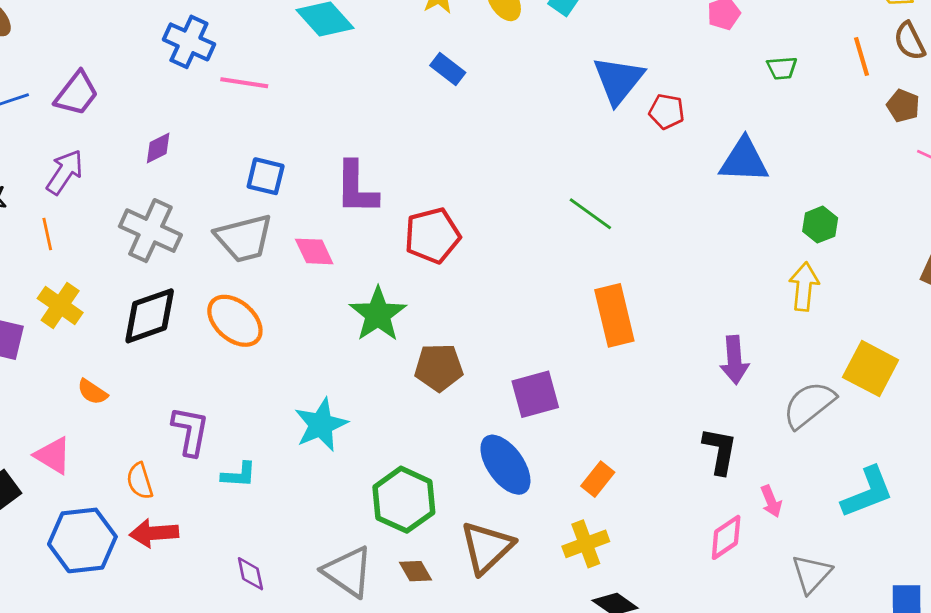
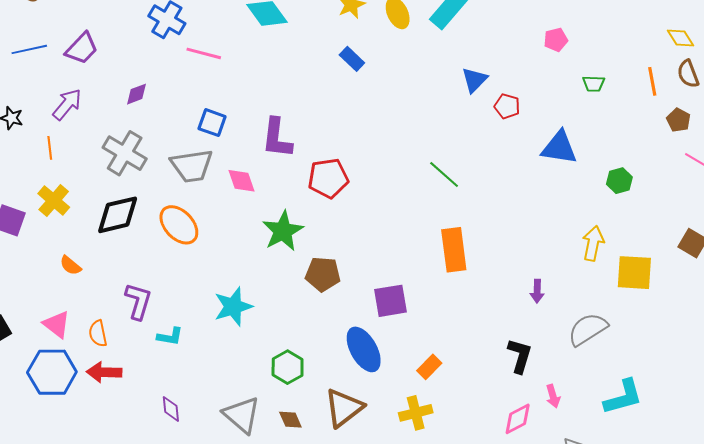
blue triangle: (618, 80) -> (474, 80), size x0.7
green hexagon: (820, 225) -> (619, 181), moved
purple arrow: (734, 360) -> (537, 291), size x0.7
yellow square: (871, 369) -> (634, 273), moved, turned -30
pink triangle: (53, 455) -> (57, 324), moved
green hexagon: (404, 500) -> (288, 367), size x0.7

